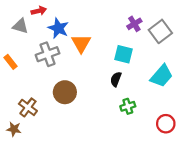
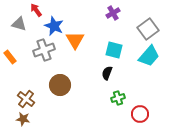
red arrow: (39, 11) -> (36, 10), turned -112
purple cross: (134, 24) -> (113, 13), moved
cyan trapezoid: (161, 76) -> (149, 56), moved
red circle: (166, 124) -> (140, 114), moved
brown star: (14, 129) -> (23, 119), moved

